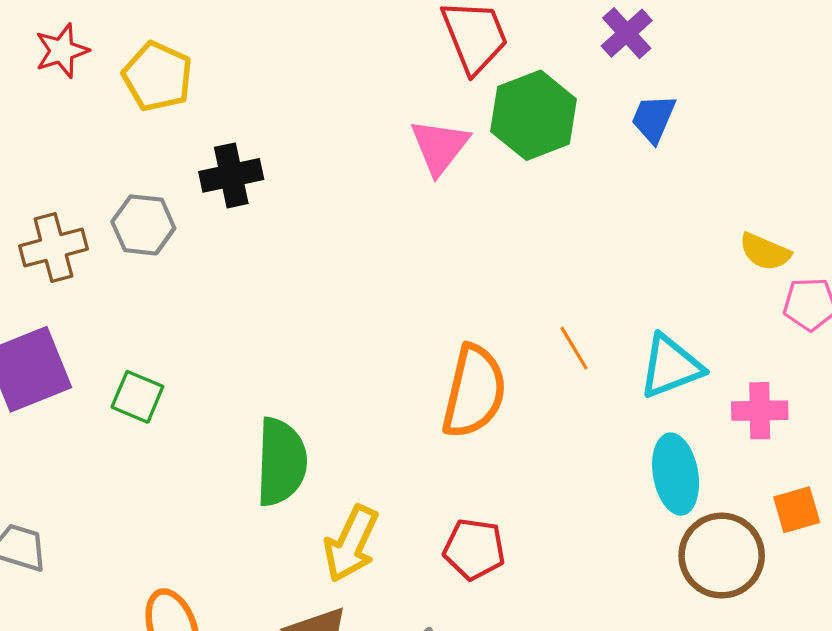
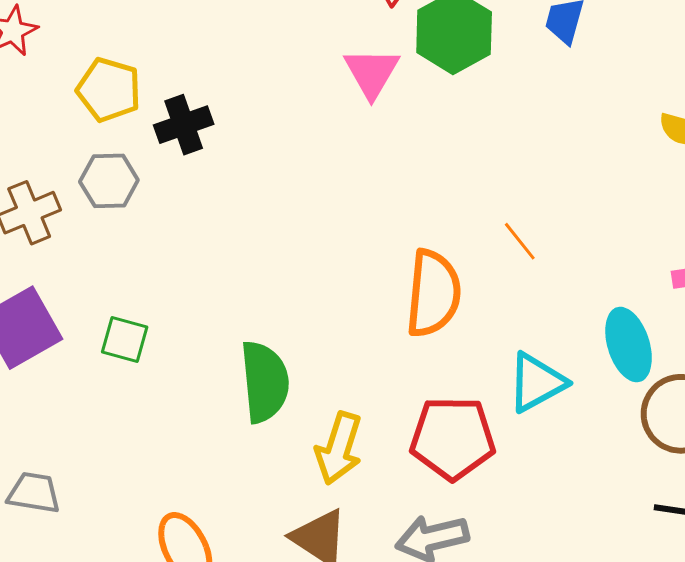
yellow pentagon: (158, 77) -> (109, 90), moved
cyan triangle: (671, 366) -> (537, 382), moved
red pentagon: (474, 549) -> (453, 438), size x1.5

